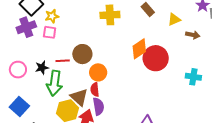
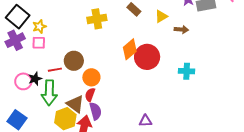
pink circle: (18, 70) -> (23, 81), moved
red semicircle: (95, 90) -> (90, 95), turned 32

